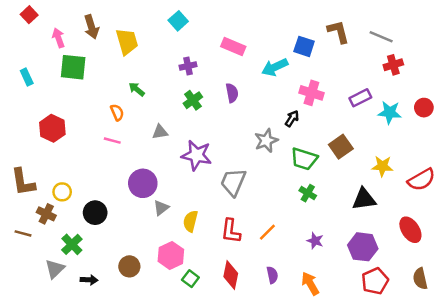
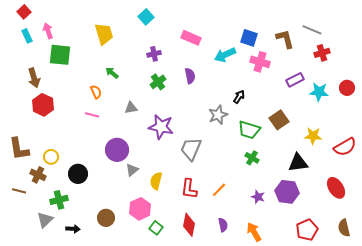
brown arrow: (91, 27) -> (34, 78), moved
brown L-shape: (338, 32) -> (285, 39), moved
cyan rectangle: (27, 77) -> (27, 36), moved
pink cross: (311, 93) -> (260, 62), moved
green cross: (72, 244) -> (59, 200), turned 30
purple hexagon: (363, 247) -> (287, 192), moved

